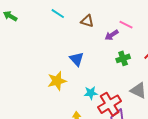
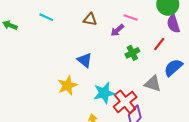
cyan line: (58, 14) -> (46, 17), moved
cyan star: (91, 93) -> (104, 93), size x1.5

